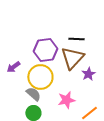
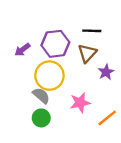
brown triangle: (72, 58) -> (87, 53), size x0.7
purple arrow: (13, 67) -> (22, 50), moved

